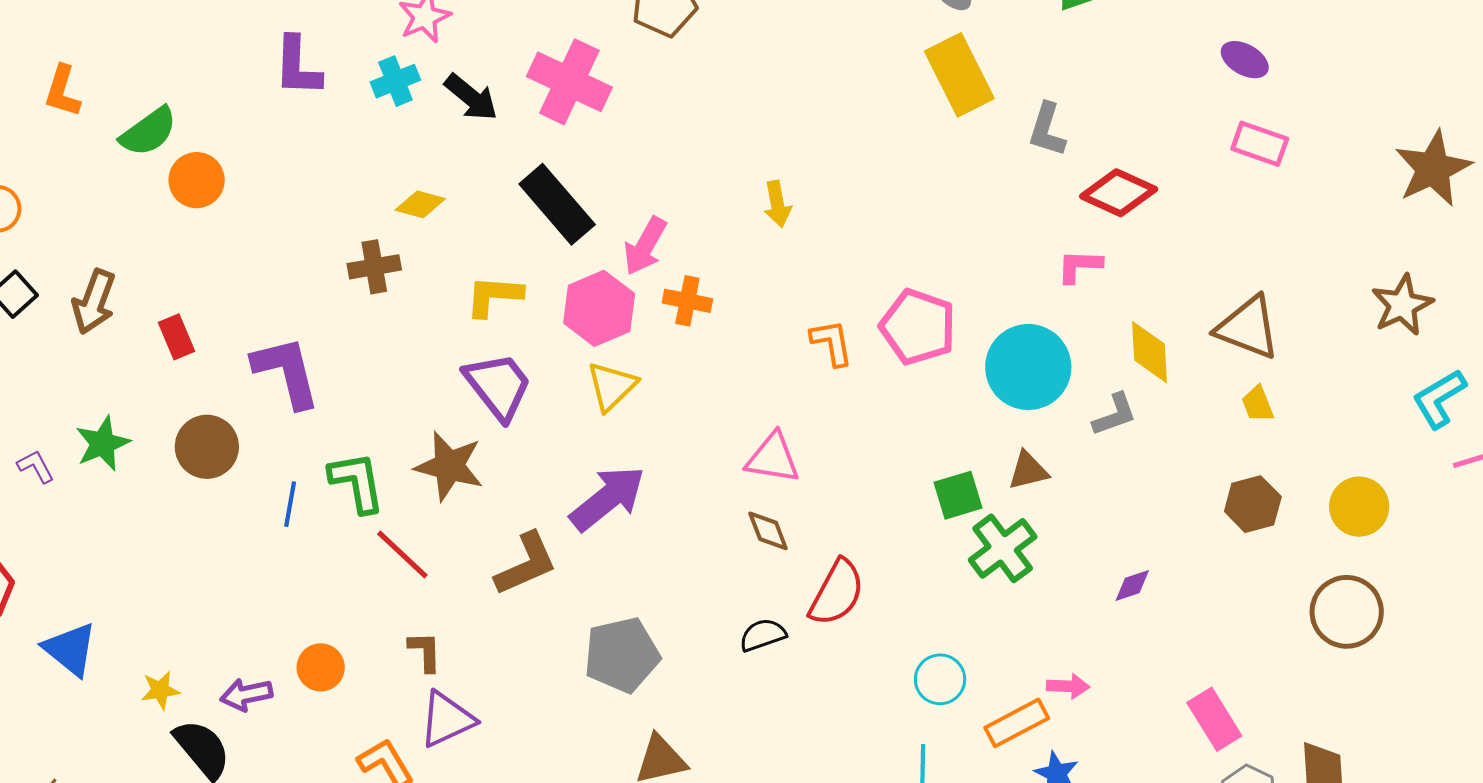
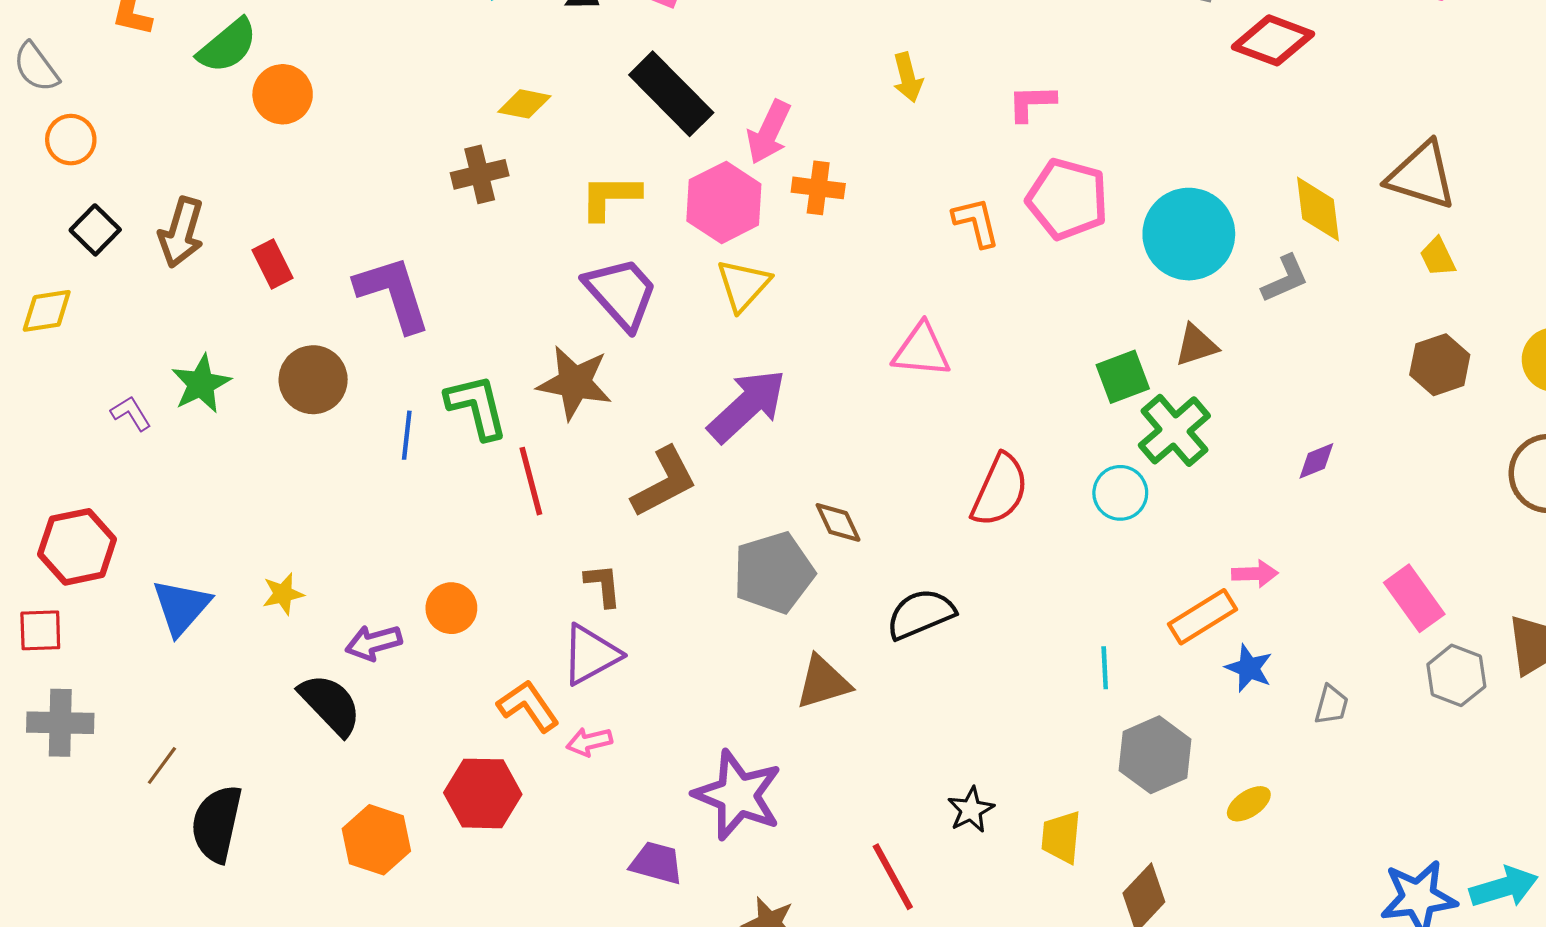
pink L-shape: (1079, 266) -> (1032, 103), moved
brown diamond: (768, 531) -> (838, 522), moved
red line: (402, 555) -> (531, 481), turned 36
black semicircle: (763, 635) -> (921, 614), moved, size x1.4
blue triangle: (70, 649) -> (181, 607), turned 36
brown L-shape: (425, 652) -> (603, 585), moved
cyan circle: (940, 679) -> (1120, 493), moved
yellow star: (160, 690) -> (283, 594), moved

